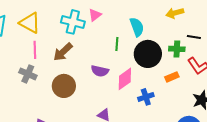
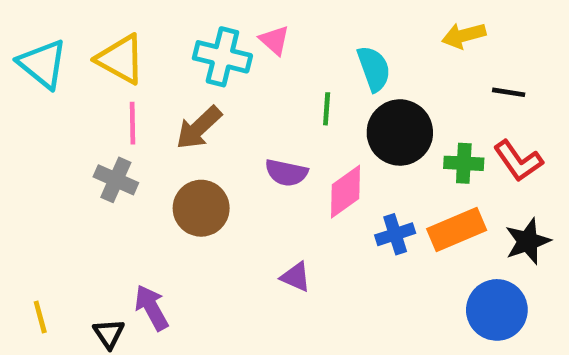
pink triangle: (95, 15) -> (274, 40), turned -40
green cross: (177, 49) -> (464, 163), moved
orange rectangle: (172, 77) -> (457, 230), moved, size x1.6

